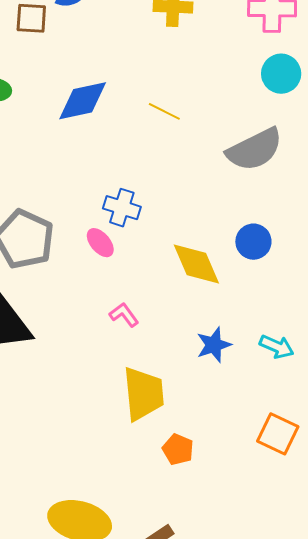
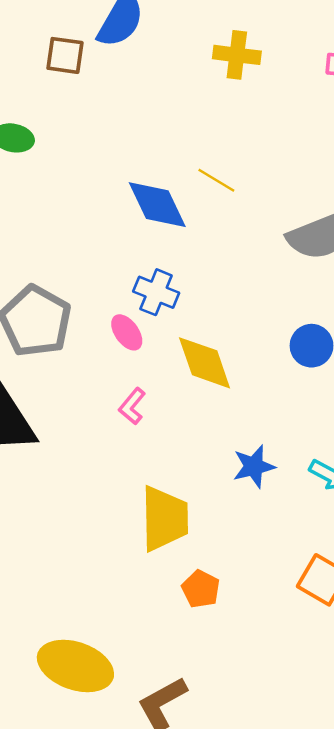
blue diamond: (83, 101) -> (157, 205), moved, turned 72
yellow diamond: (196, 264) -> (205, 363), moved
pink L-shape: (124, 315) -> (132, 406), moved, turned -108

